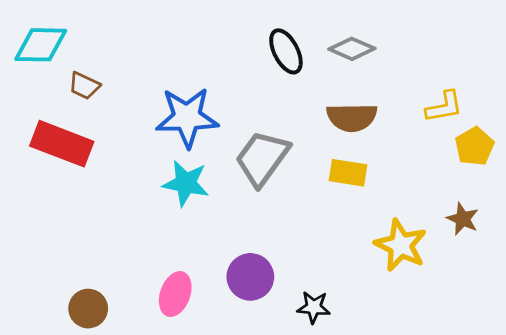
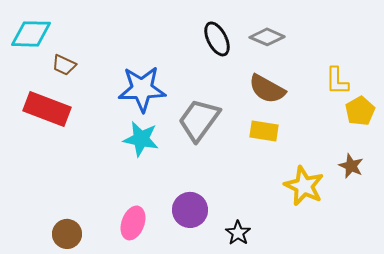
yellow L-shape: (444, 107) -> (337, 81), turned 100
brown semicircle: (352, 117) -> (267, 89), turned 30
black star: (314, 307) -> (238, 233), turned 30

